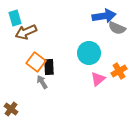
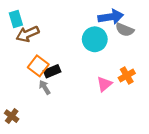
cyan circle: (89, 53) -> (95, 39), moved
black rectangle: (49, 67) -> (52, 71), turned 70

